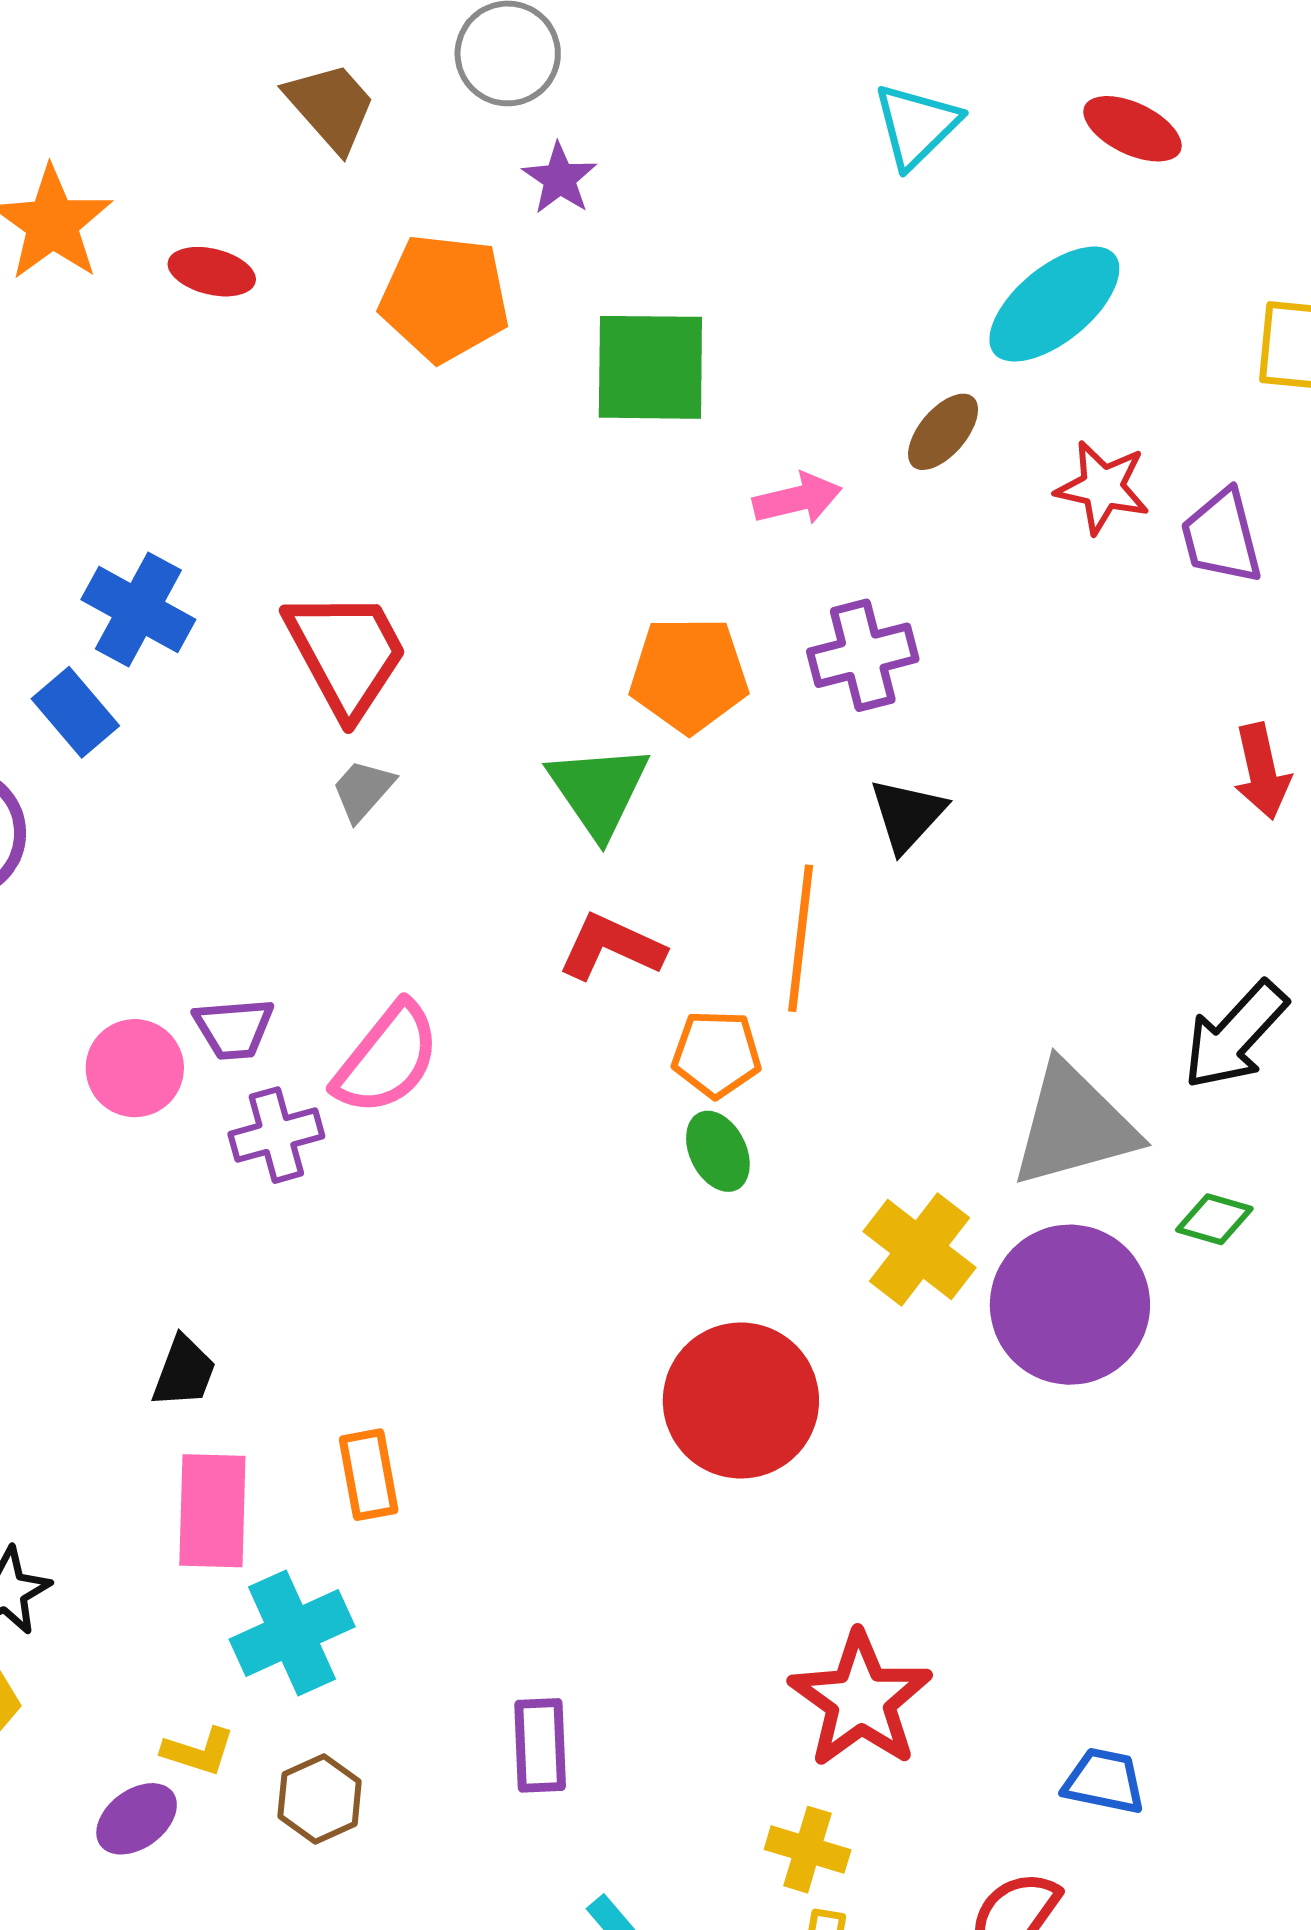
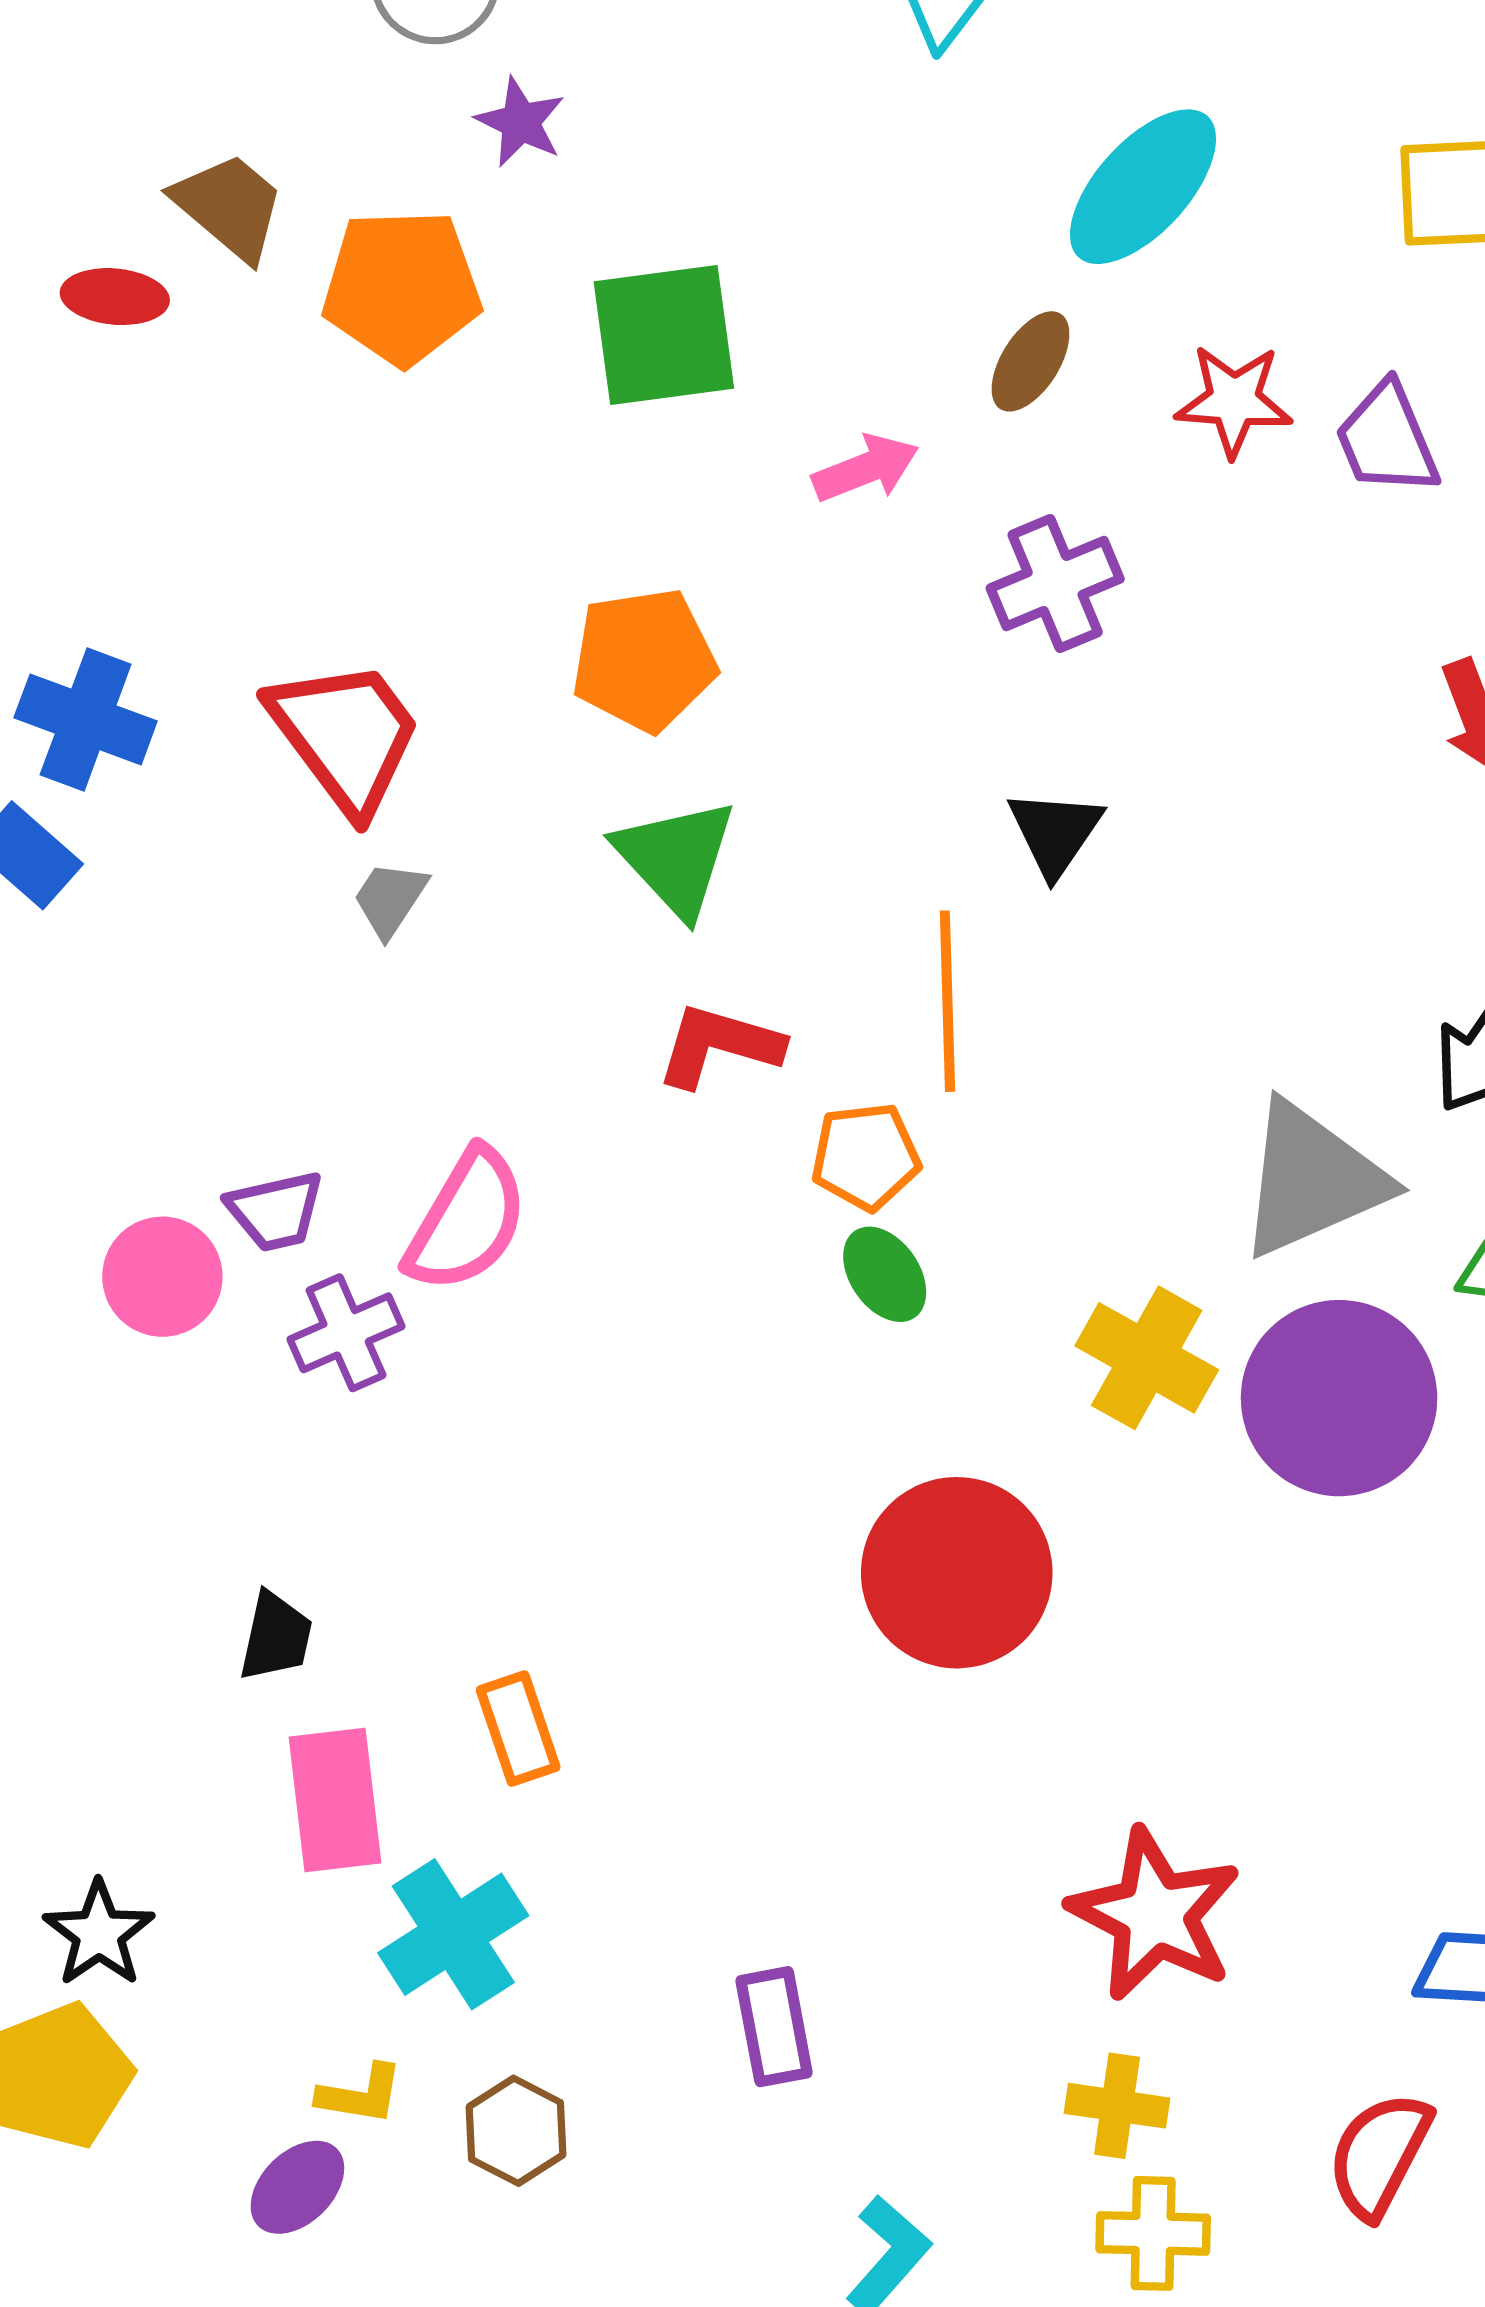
brown trapezoid: (331, 107) -> (229, 206), moved
purple cross: (863, 655) -> (1055, 584), moved
orange pentagon: (689, 675) -> (644, 660), moved

